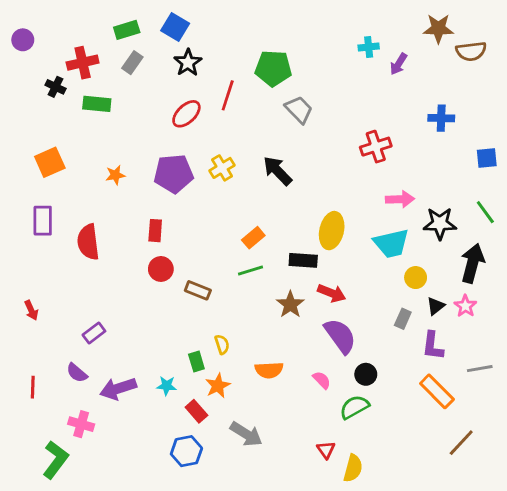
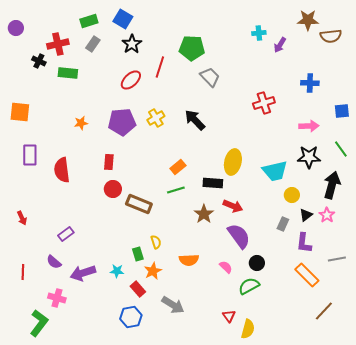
orange square: (50, 162) -> (20, 112), moved, turned 30
pink arrow: (400, 199) -> (309, 126), moved
brown rectangle: (198, 290) -> (139, 204), size x1.4

